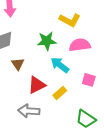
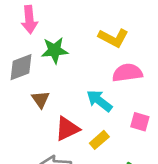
green star: (47, 41) -> (55, 50), moved

